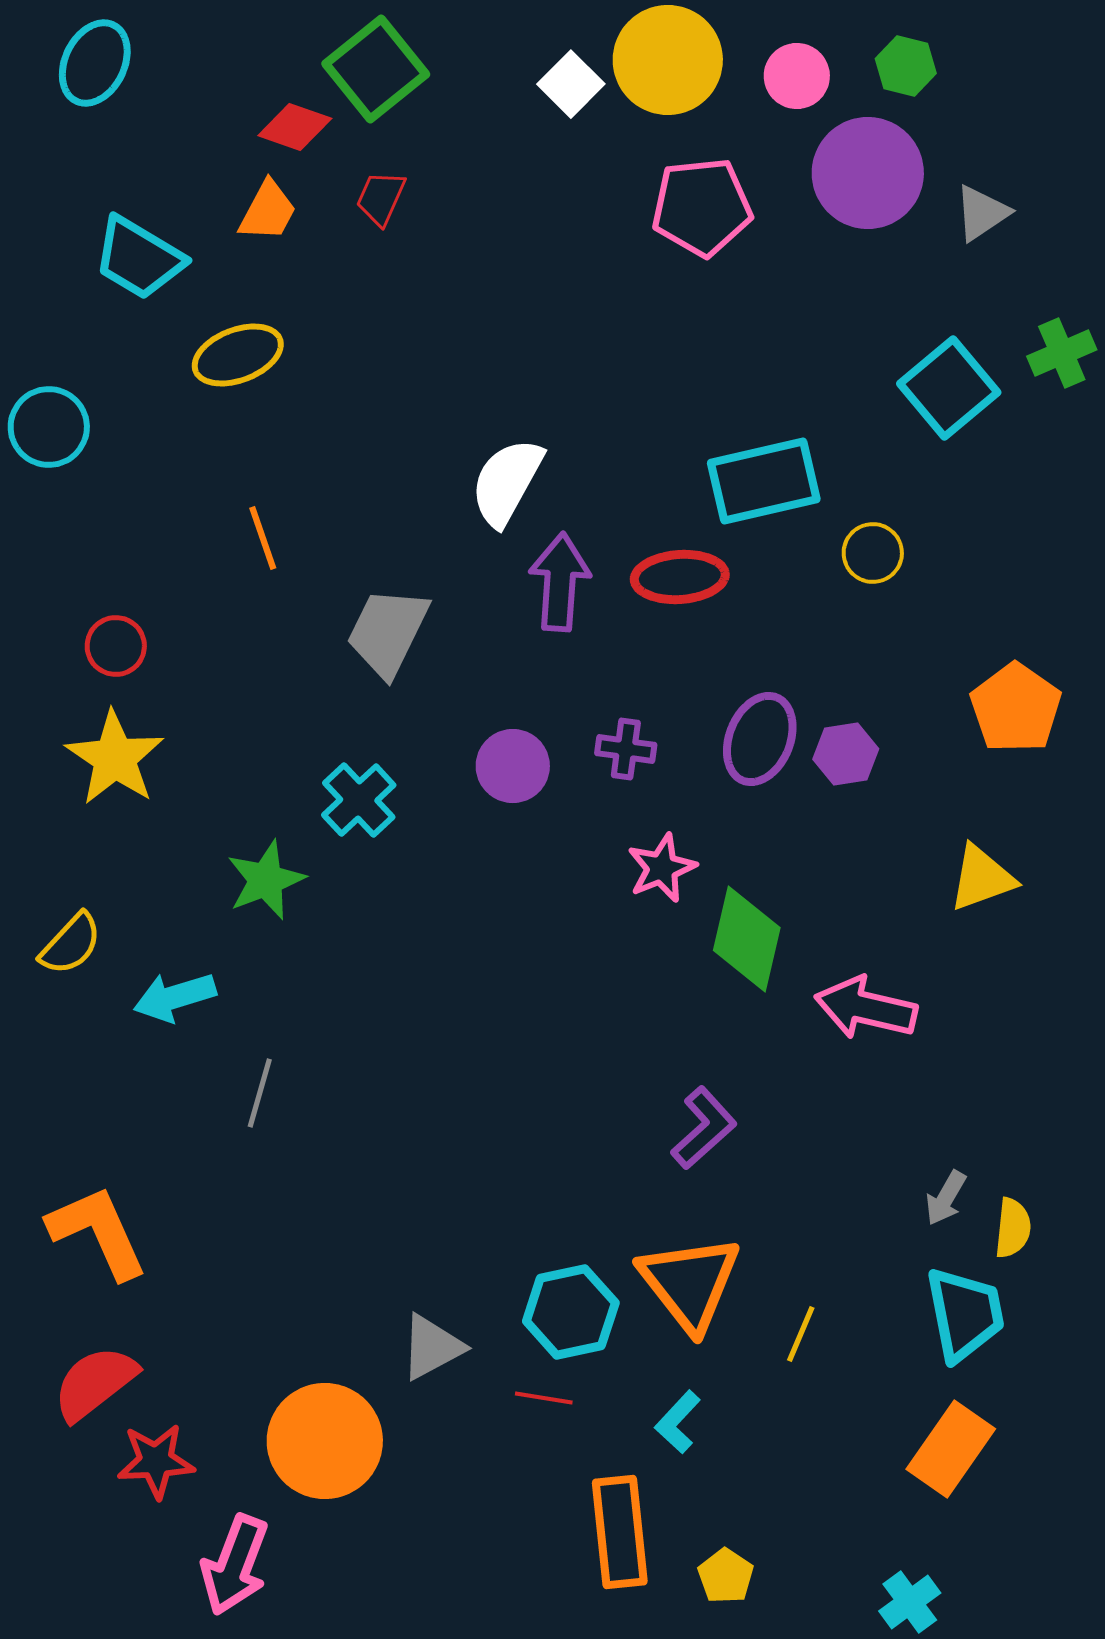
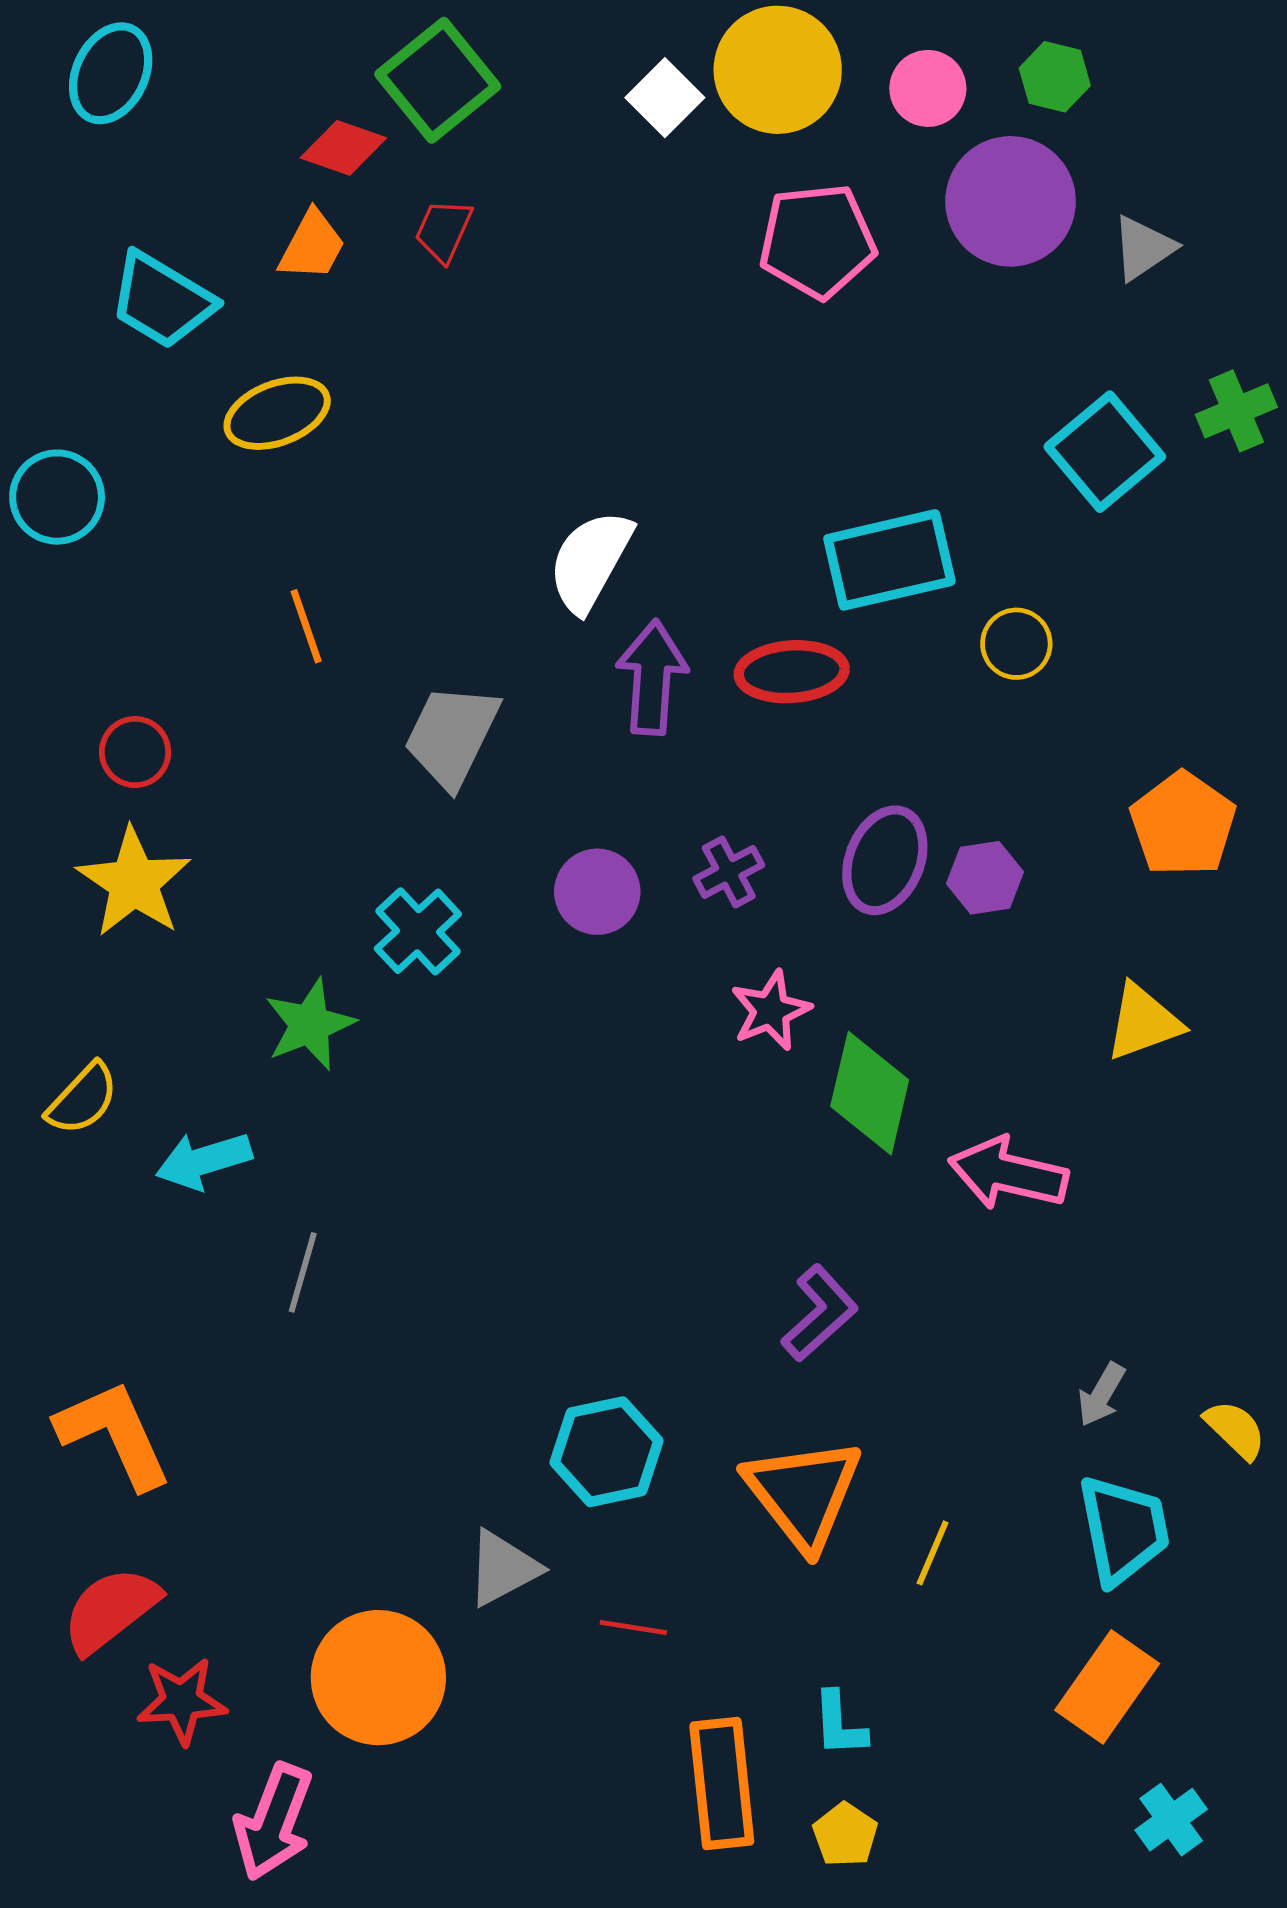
purple cross: (626, 749) -> (729, 872), turned -36
yellow semicircle: (1013, 1228) -> (1235, 1430), moved, turned -52
cyan hexagon: (571, 1312) -> (607, 1452), moved
cyan L-shape: (678, 1422) -> (839, 1724), moved, turned -46
cyan cross: (910, 1602) -> (1171, 1820), moved

